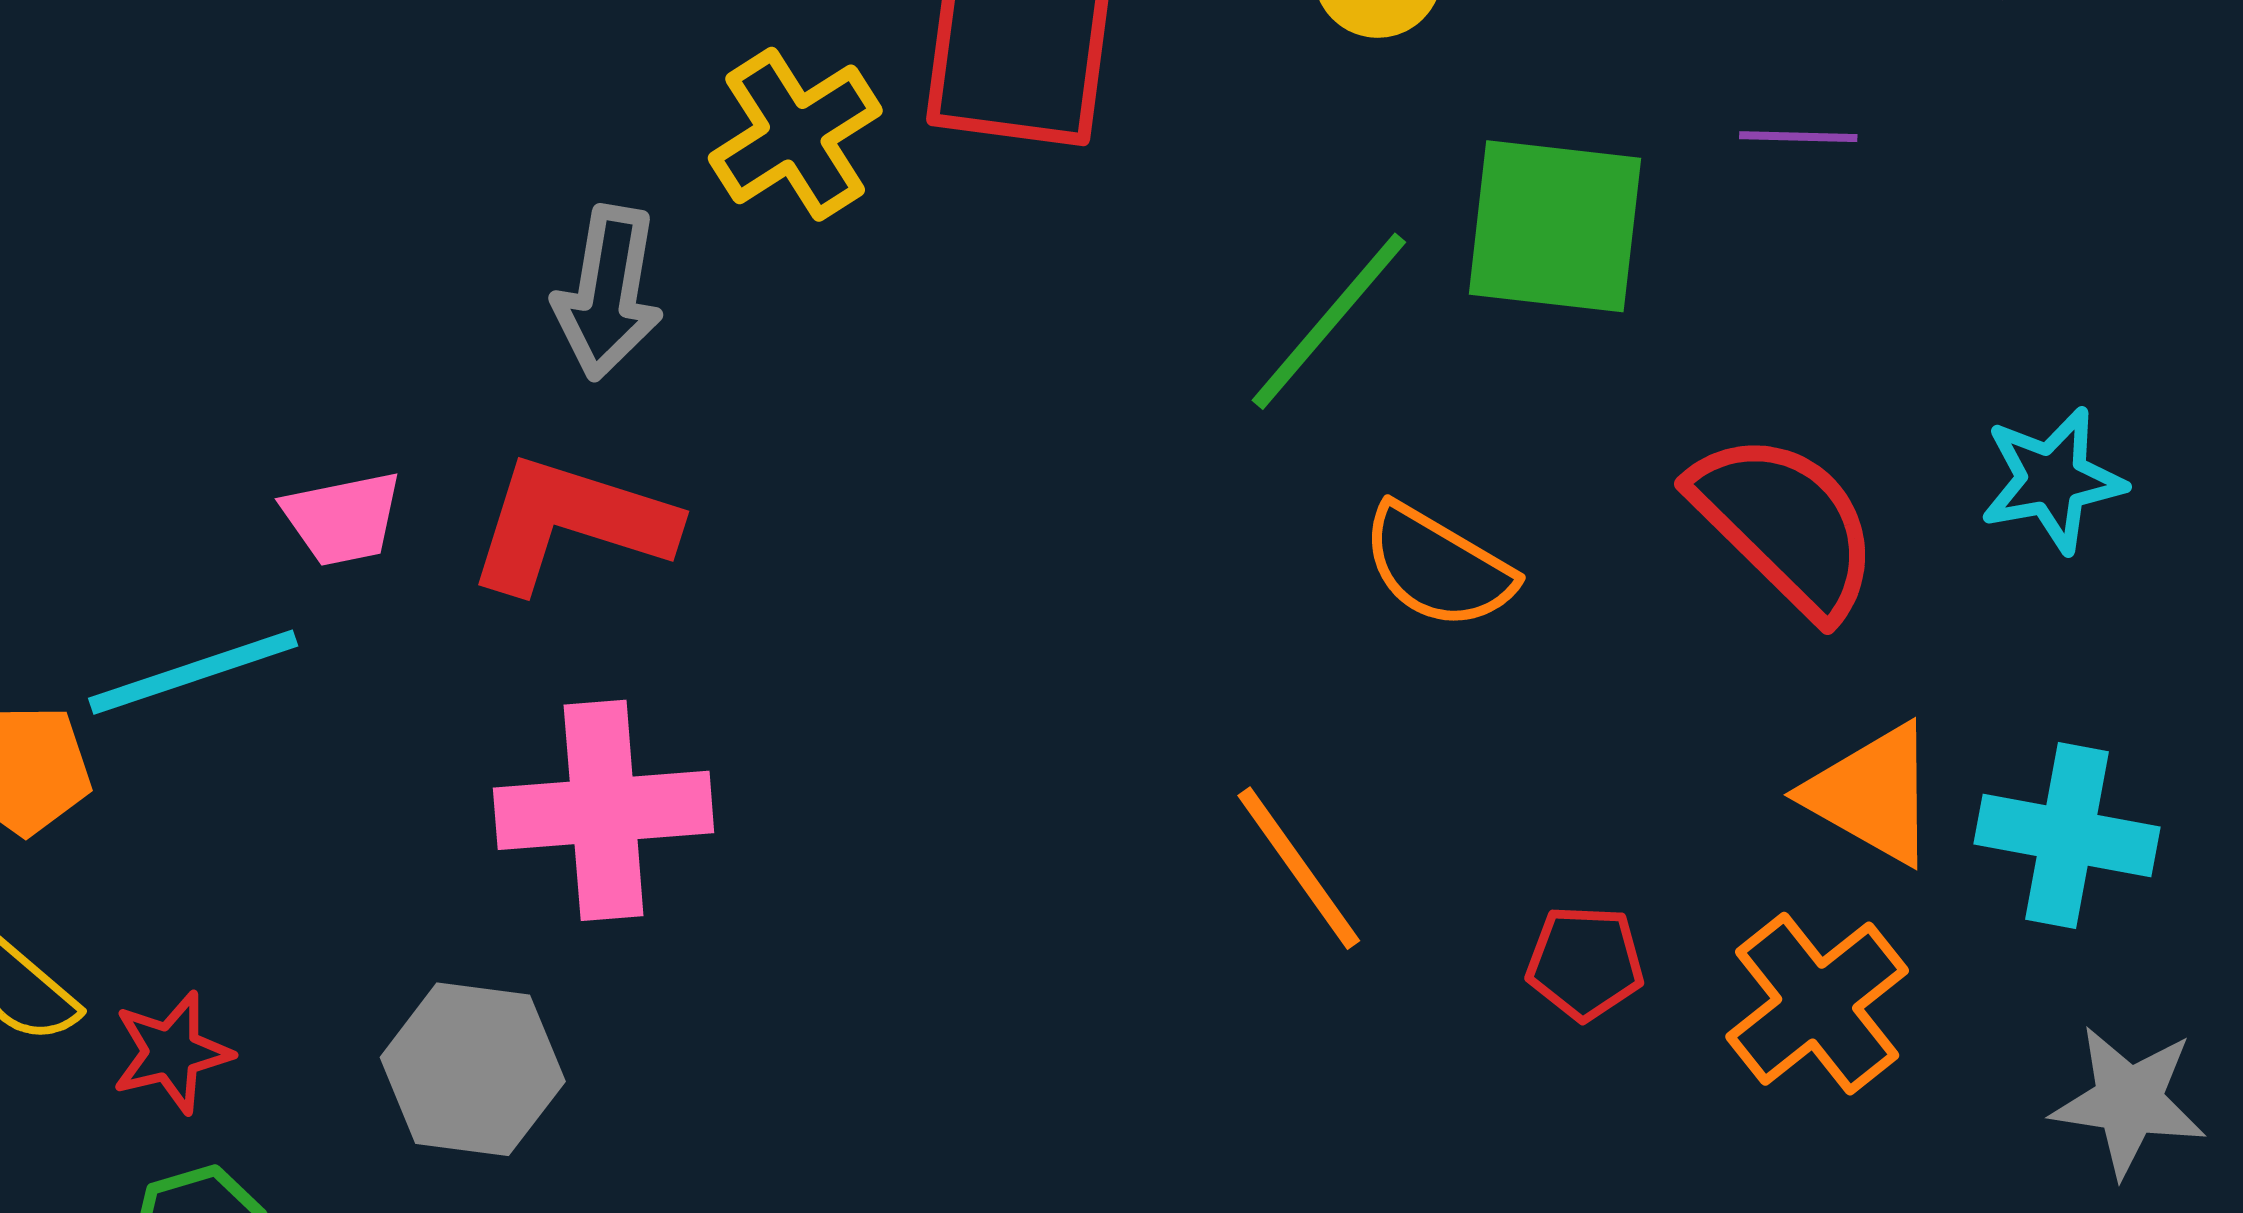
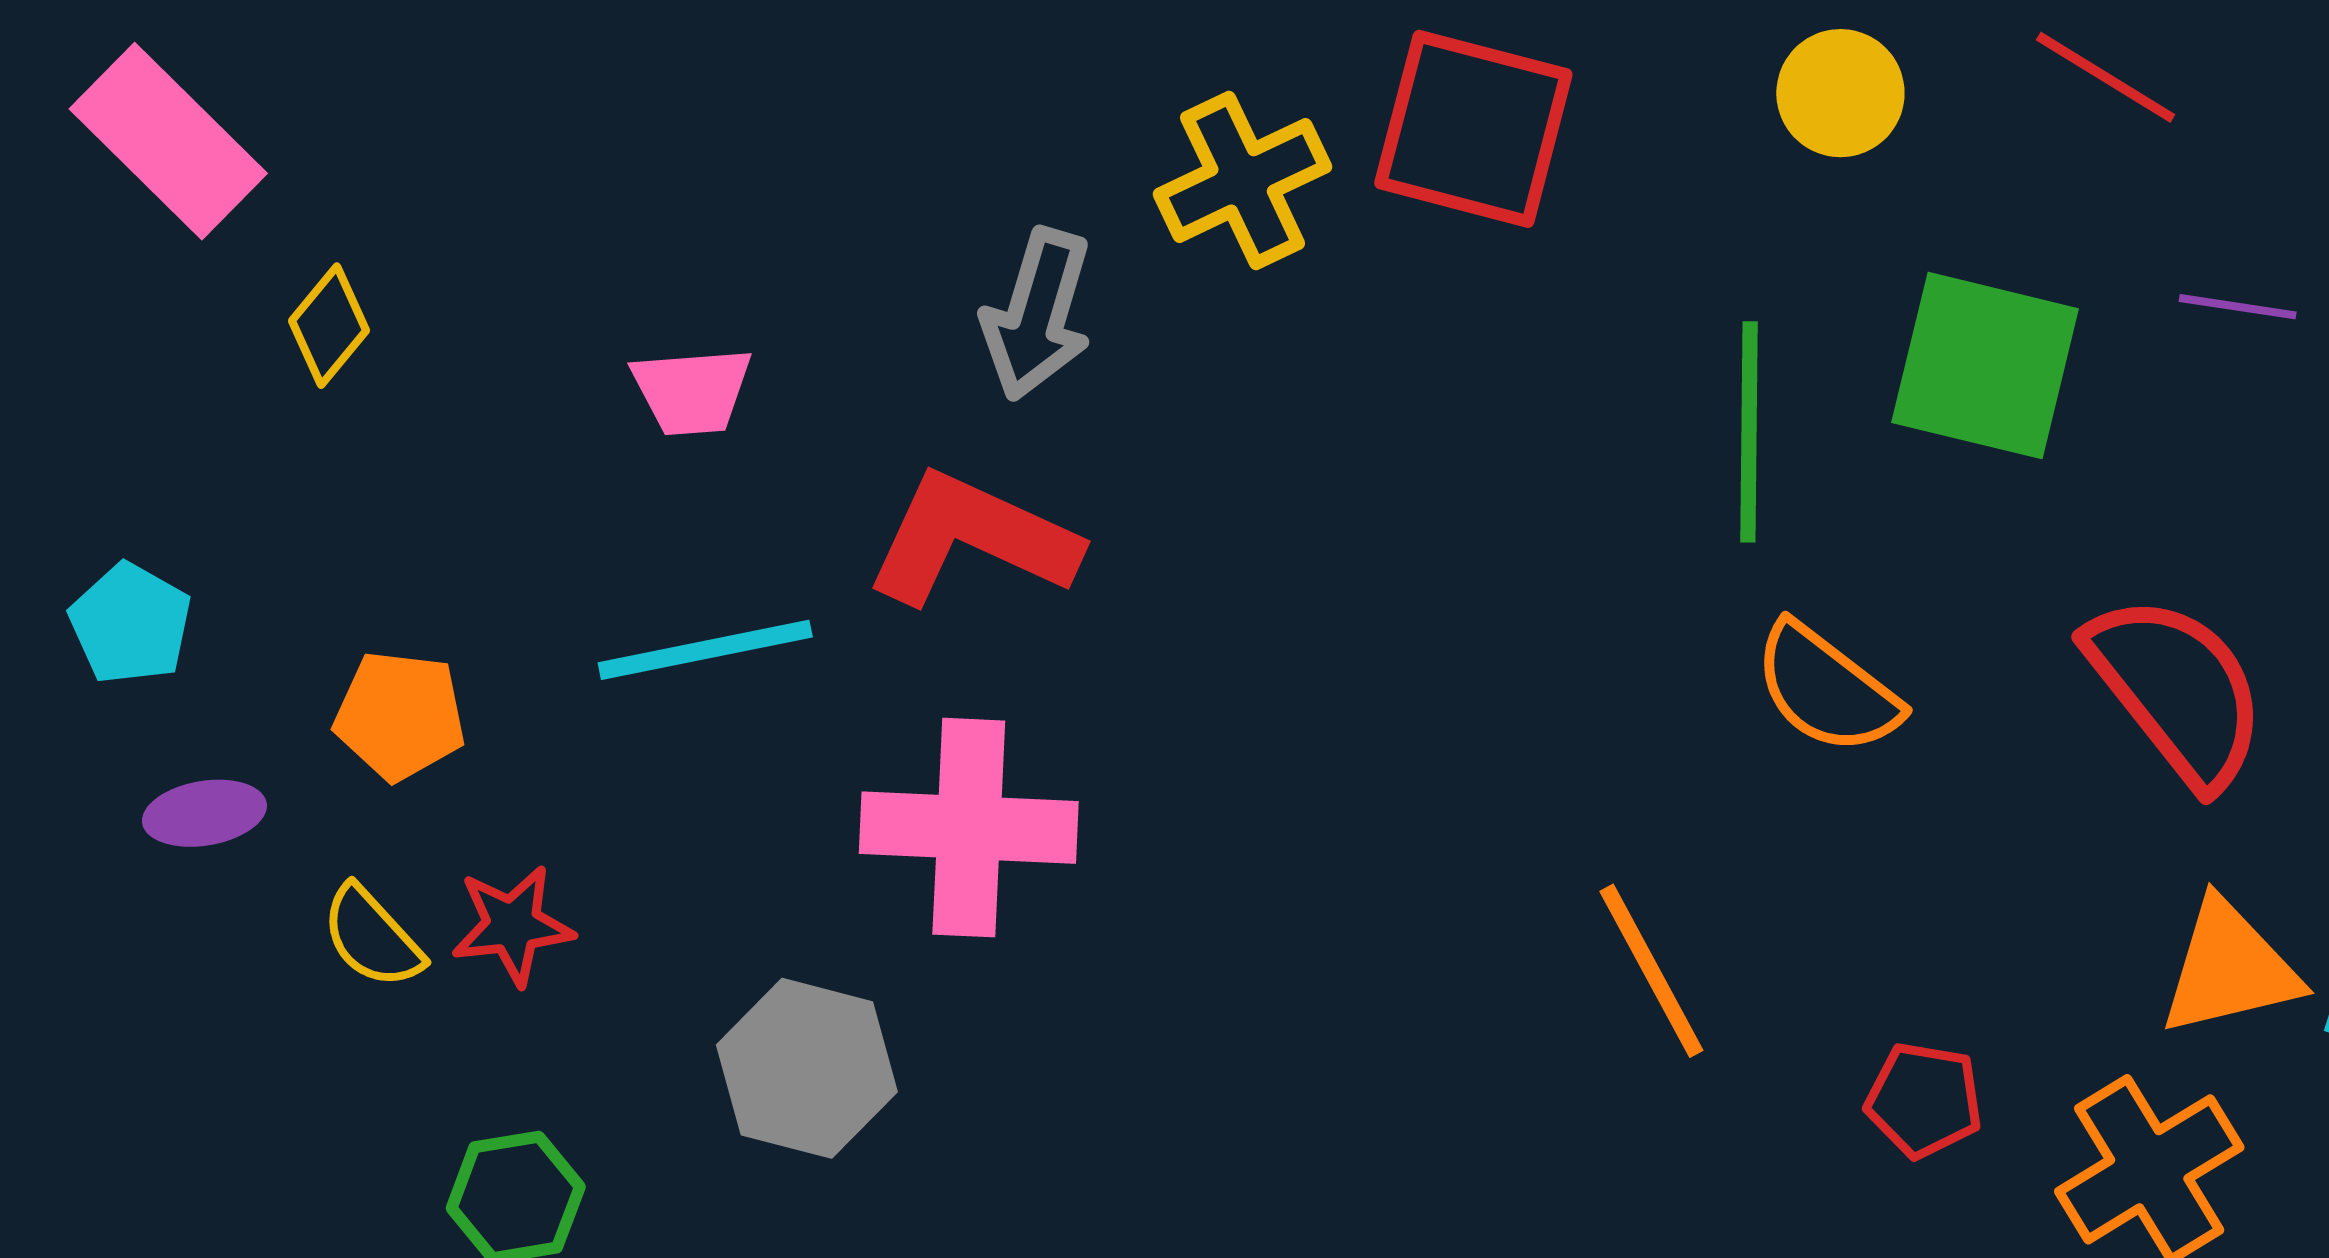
green line: (1329, 321) -> (1749, 432), turned -47
pink trapezoid: (343, 518) -> (692, 391), moved
cyan line: (193, 672) -> (705, 650), moved
orange triangle: (1872, 794) -> (2230, 968), turned -50
red star: (172, 1052) -> (512, 925), moved

